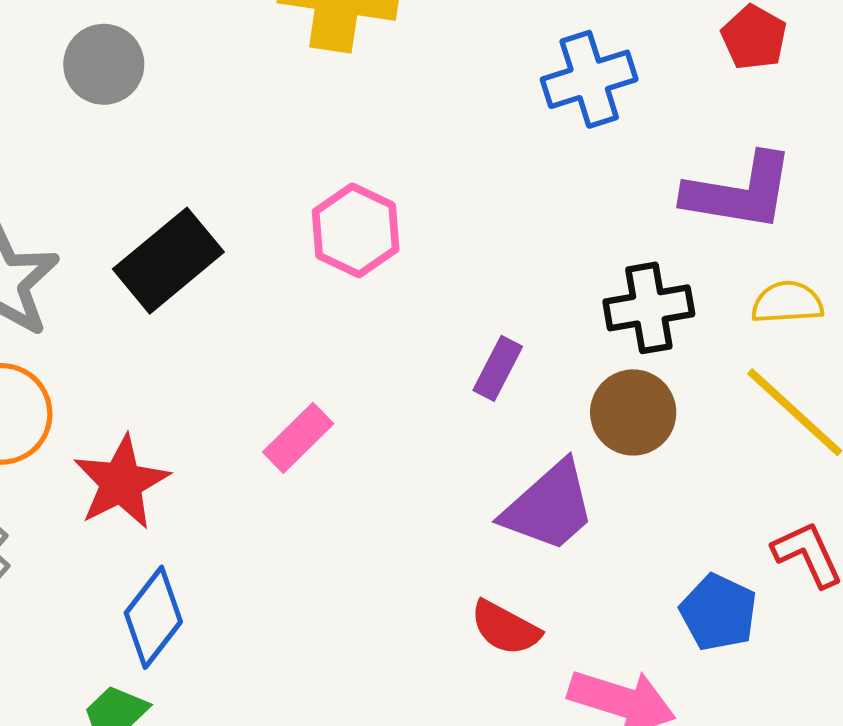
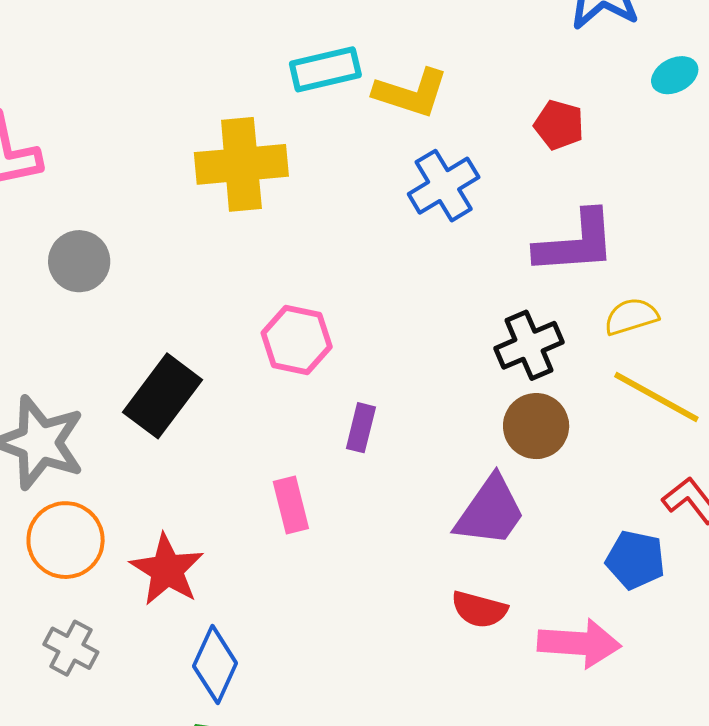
purple rectangle: (498, 368) -> (361, 428), moved
pink rectangle: (298, 438) -> (291, 505), turned -46

